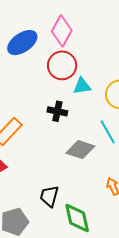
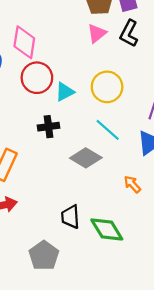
gray diamond: (80, 150) -> (86, 158), turned 32

